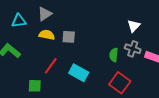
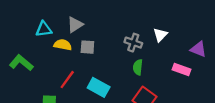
gray triangle: (45, 14) -> (75, 25), moved
cyan triangle: (19, 21) -> (44, 29), moved
gray cross: (133, 49) -> (133, 43), moved

